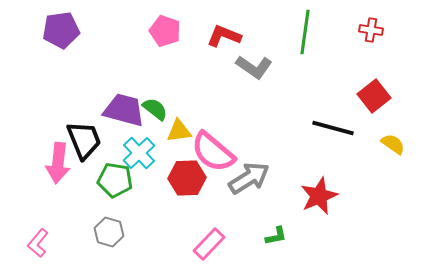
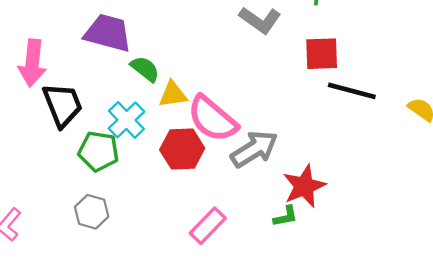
red square: (374, 96) -> (322, 54), moved, turned 36
purple trapezoid: (124, 110) -> (108, 33), moved
pink arrow: (58, 163) -> (32, 63), moved
red star: (319, 196) -> (304, 186), moved

